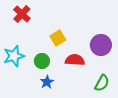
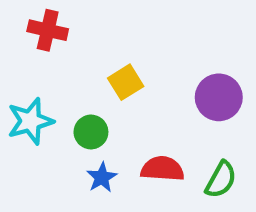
red cross: (22, 14) -> (48, 30), turned -30
red semicircle: (75, 60) -> (162, 169), moved

